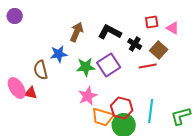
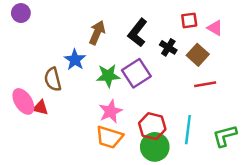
black L-shape: (110, 32) -> (138, 33), turned -80
blue star: (59, 54) -> (75, 60), turned -30
red line: (148, 66) -> (205, 84), moved
orange trapezoid: (103, 117) -> (109, 137), moved

